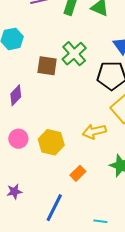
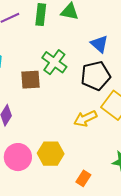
yellow arrow: (94, 131) -> (85, 119), moved
pink circle: (18, 139) -> (18, 157), size x1.4

